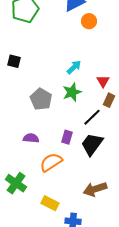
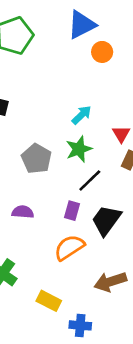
black line: (92, 117) -> (90, 181), moved
orange semicircle: (51, 162) -> (69, 248), moved

